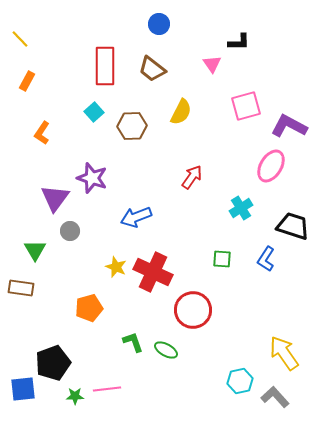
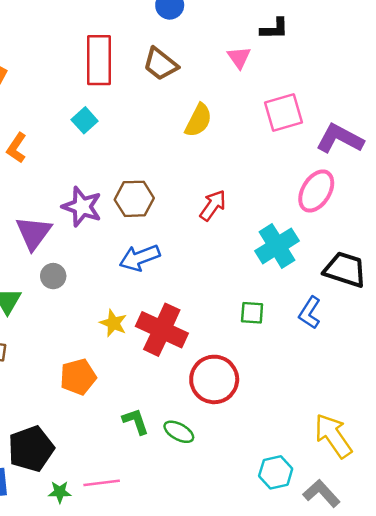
brown hexagon: (132, 126) -> (134, 199), moved
cyan cross: (241, 208) -> (277, 246), size x1.4

